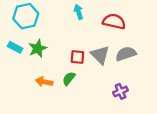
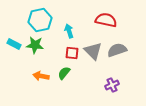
cyan arrow: (78, 12) -> (69, 31), moved
cyan hexagon: (26, 16) -> (40, 20), moved
green star: (38, 48) -> (35, 45), turned 30

